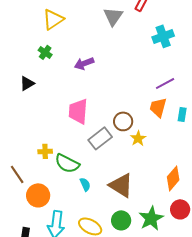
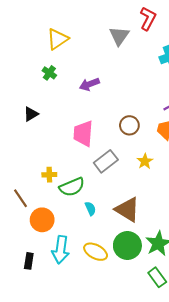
black triangle: (27, 83) -> (31, 114), moved
brown circle: (123, 121) -> (129, 125), moved
green semicircle: (67, 163) -> (72, 187), turned -50
green circle: (121, 220) -> (127, 246), size x1.4

